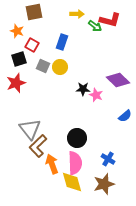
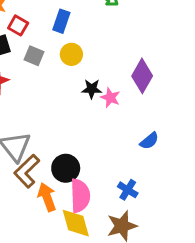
yellow circle: (60, 67) -> (71, 54), moved
purple diamond: (118, 80) -> (142, 76), turned 75
blue semicircle: (125, 116) -> (149, 141), moved
black circle: (77, 138) -> (66, 168), moved

